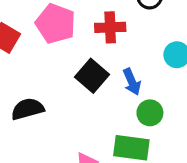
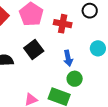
black square: (92, 76) -> (34, 50), moved

